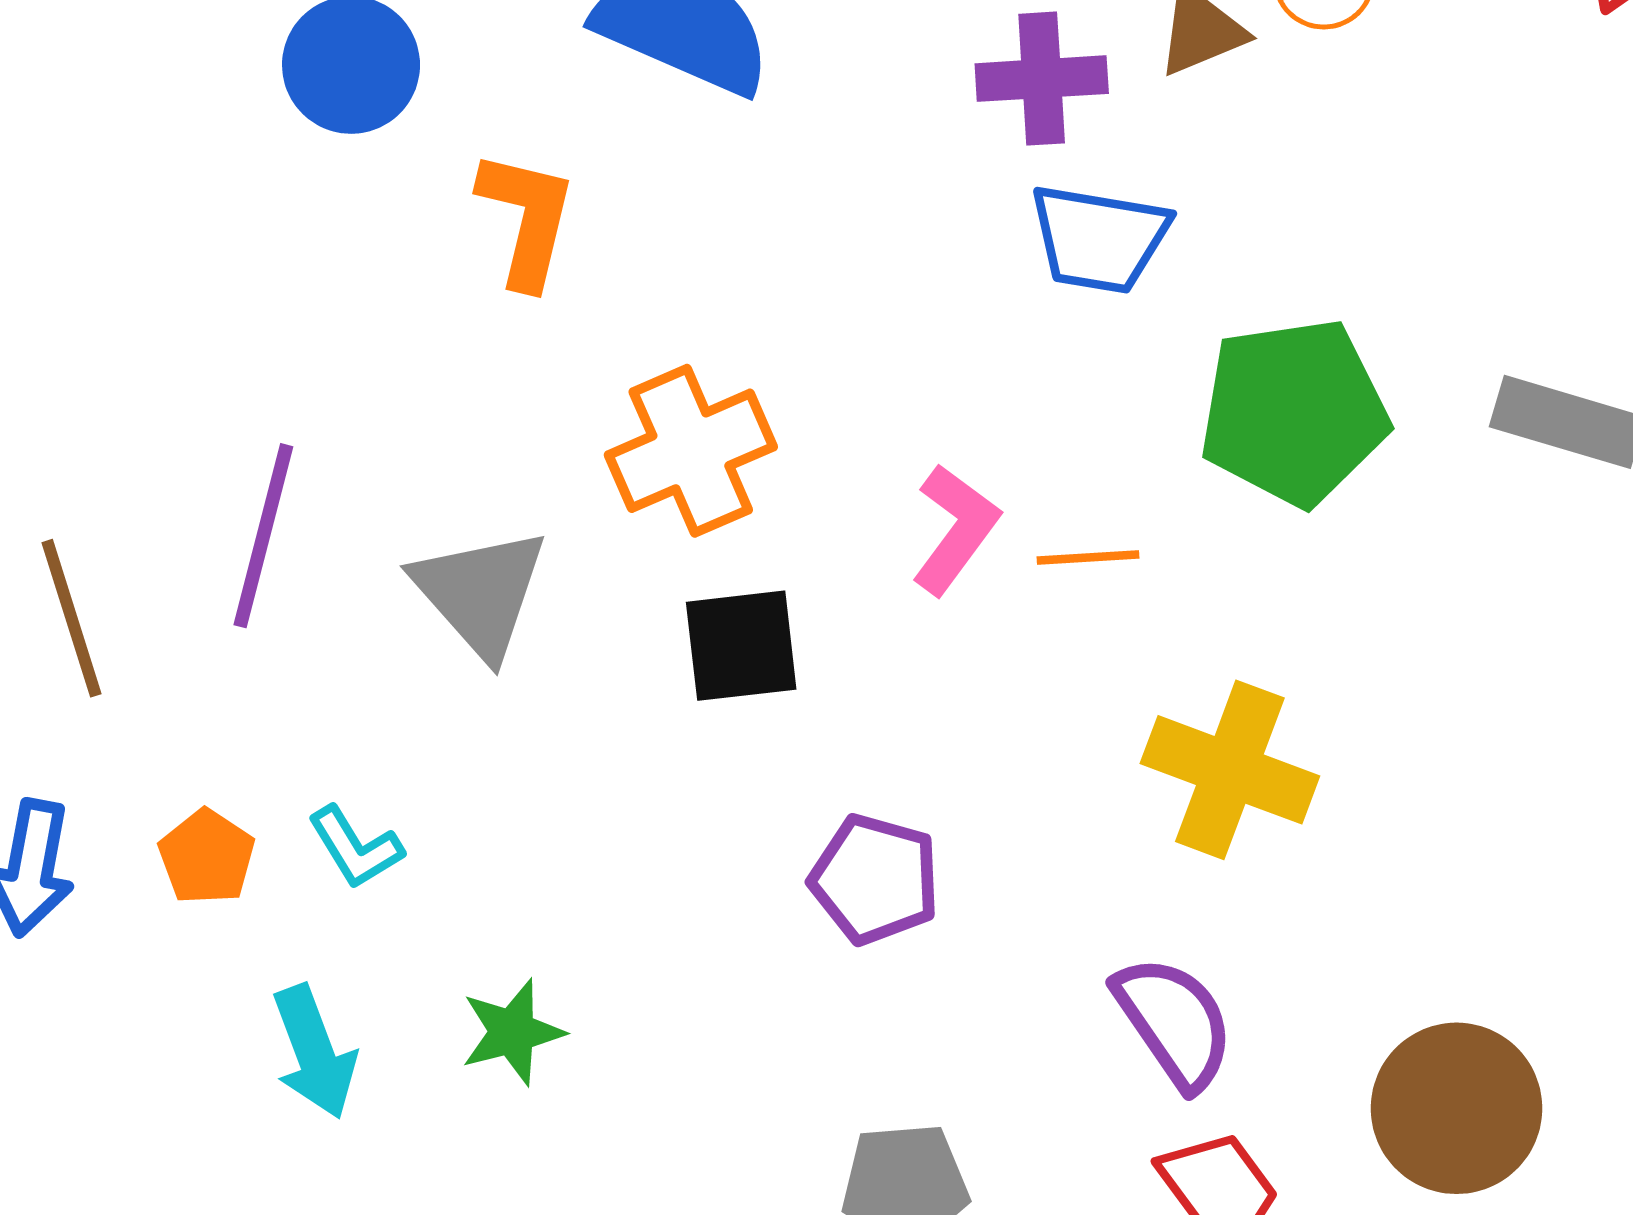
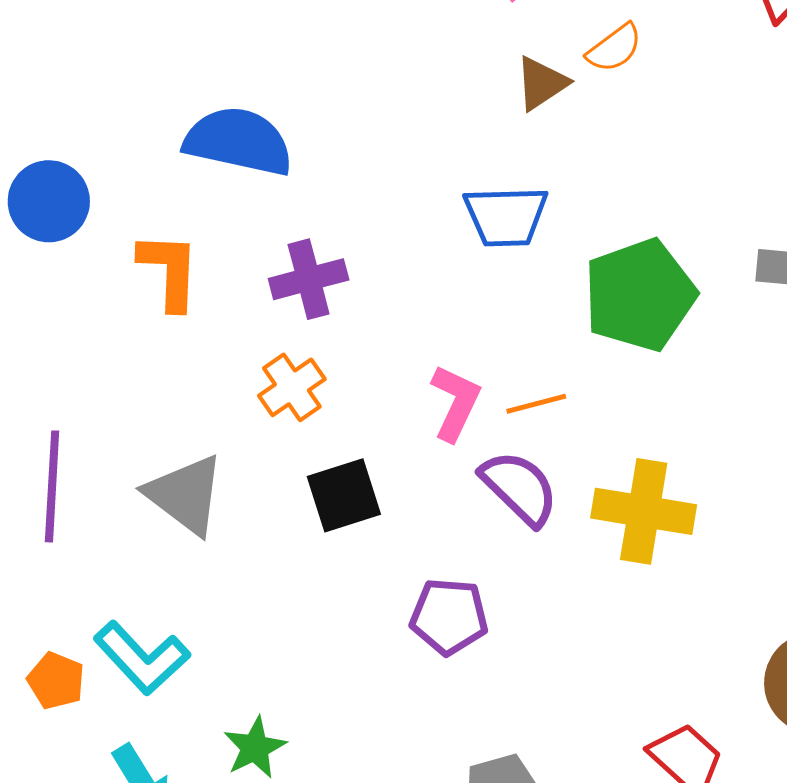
purple cross: (1042, 79) -> (309, 279), moved
orange cross: (691, 451) -> (292, 387), size x0.7
cyan L-shape: (355, 848) -> (142, 658), size x1.6
purple semicircle: (1174, 1022) -> (519, 488), moved

